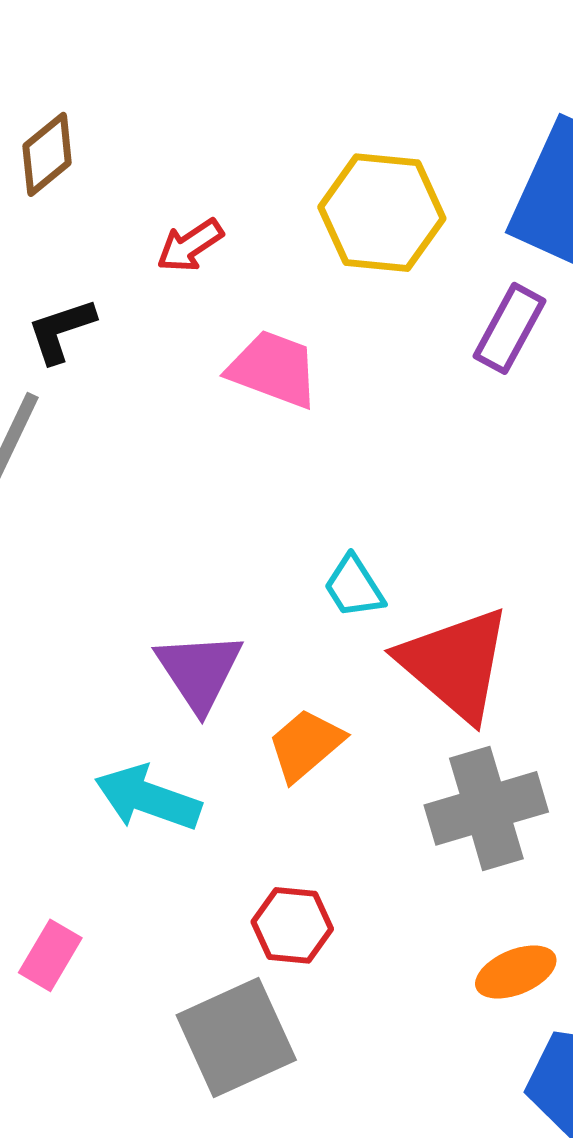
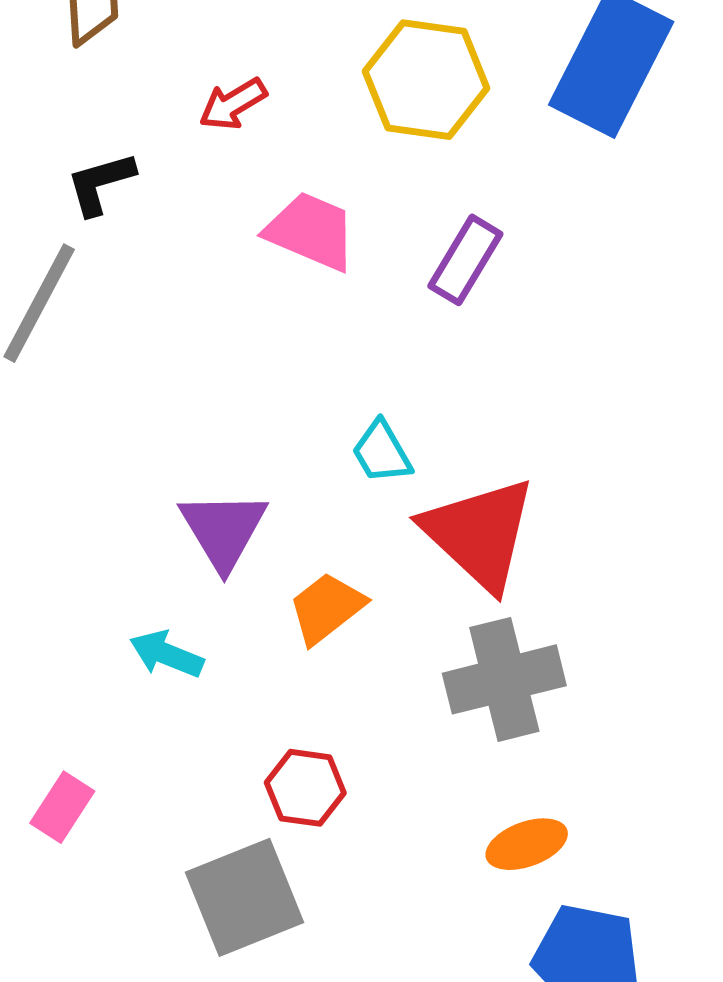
purple rectangle: (509, 328) -> (465, 260), moved
cyan arrow: (148, 798) -> (167, 654), size x0.7

